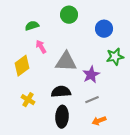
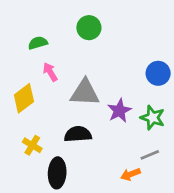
blue circle: (104, 29) -> (158, 73), moved
green star: (115, 57) -> (153, 118), moved, turned 30
gray line: (92, 100) -> (150, 155), moved
black ellipse: (62, 117) -> (57, 173), moved

